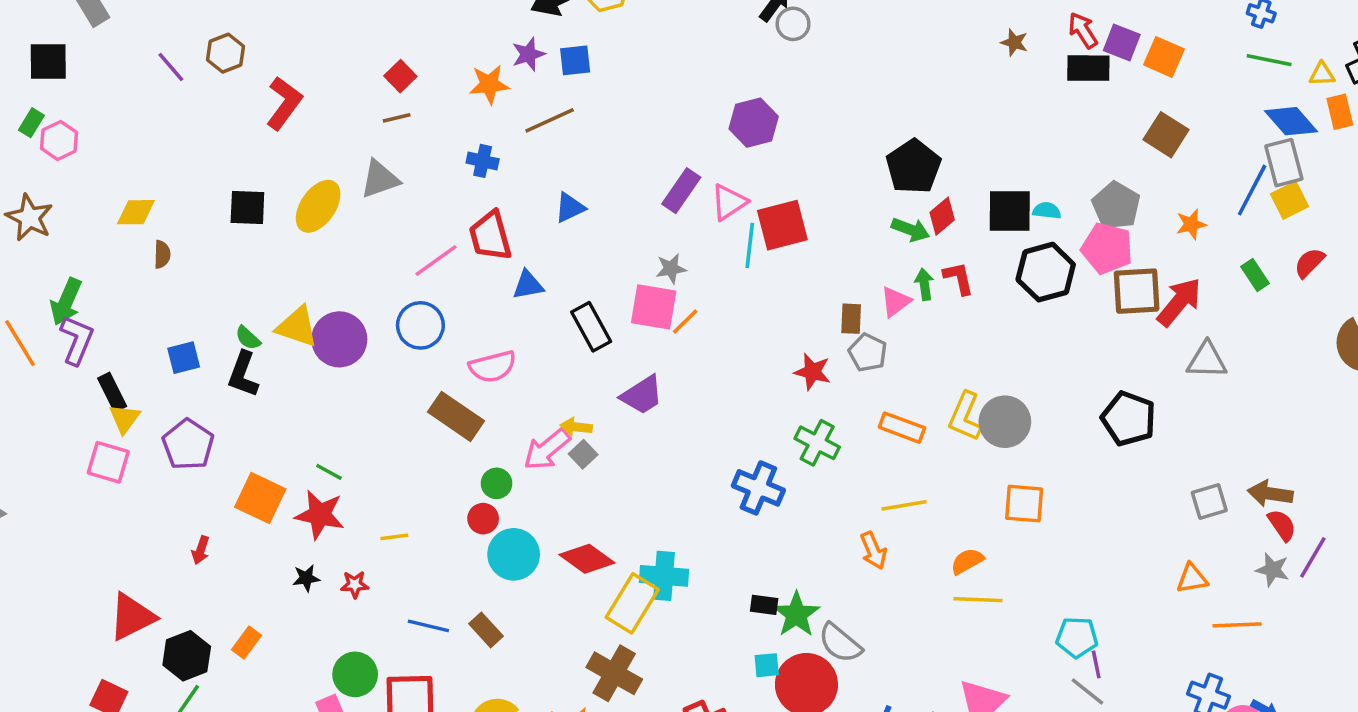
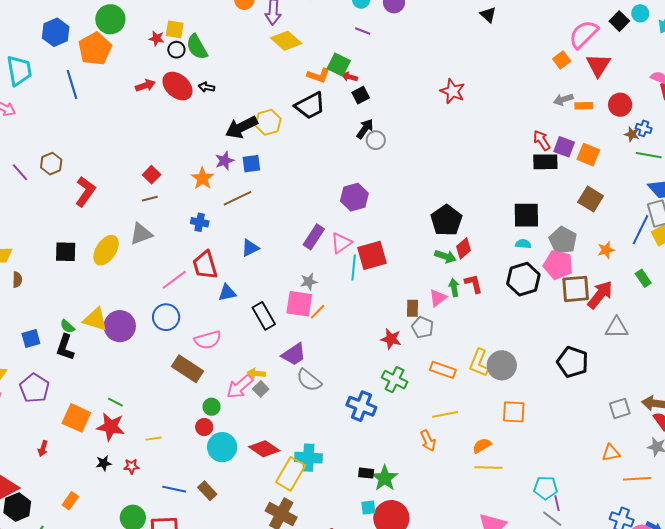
brown star: (1014, 42) -> (632, 134), moved
orange star: (489, 84) -> (203, 178), turned -30
black square: (1010, 211) -> (526, 215), moved
gray semicircle: (840, 643) -> (309, 380), moved
black hexagon: (187, 656) -> (17, 507), moved

